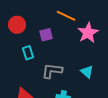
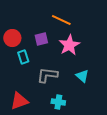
red circle: (17, 25) -> (12, 38), moved
pink star: (88, 33) -> (69, 45), moved

